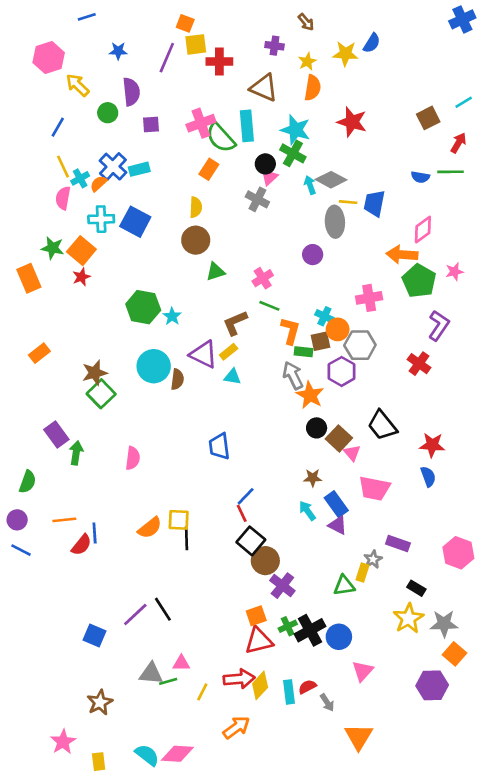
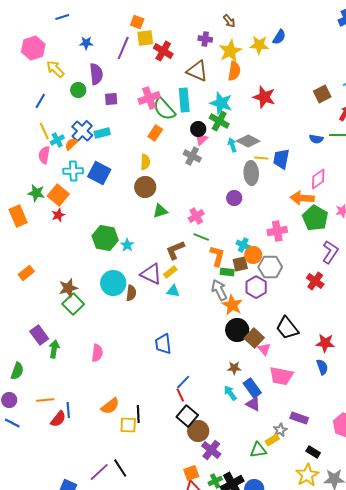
red cross: (219, 61) -> (163, 51), turned 30
yellow star: (307, 61) -> (230, 51), size x1.6
black circle: (317, 428) -> (237, 330), size x1.5
yellow square: (179, 520) -> (128, 425), moved
yellow rectangle: (363, 572) -> (272, 440), turned 40

